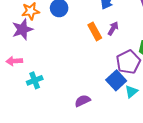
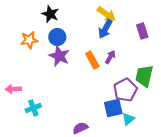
purple star: (22, 29) -> (59, 56), moved, turned -30
blue square: (116, 80) -> (113, 108), turned 30

